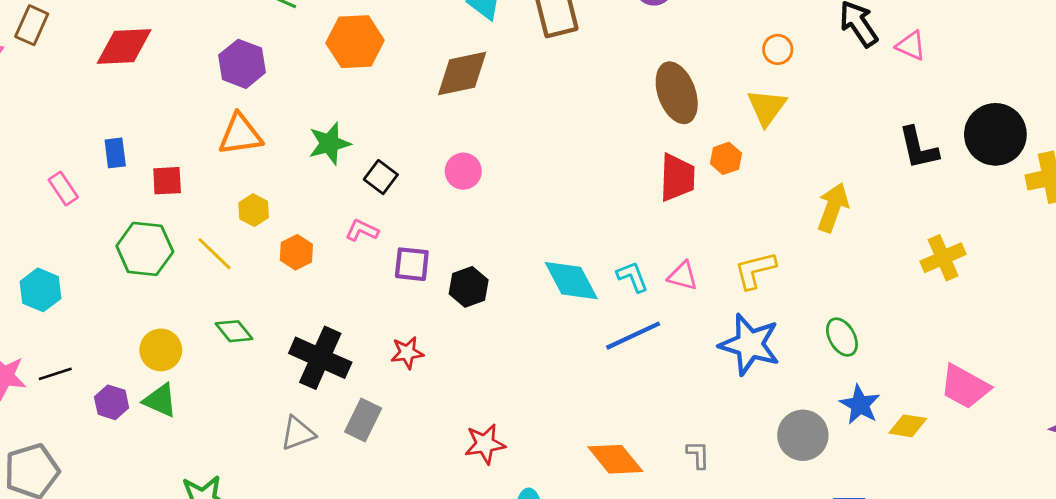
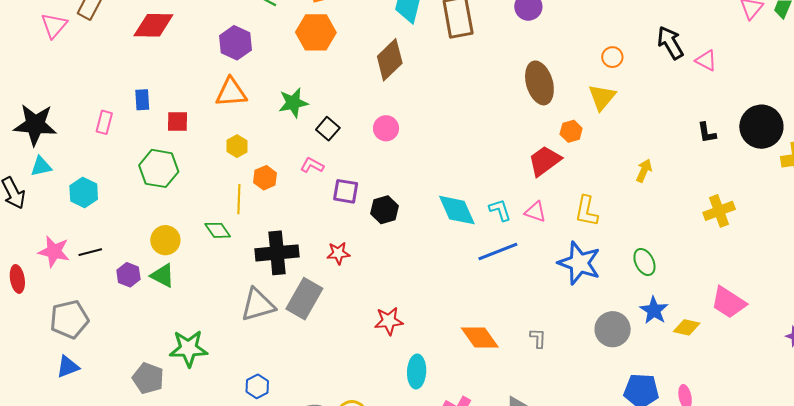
brown diamond: (462, 74) -> (390, 60), turned -36
black L-shape: (918, 148) -> (707, 133), size x0.7
red trapezoid: (677, 178) -> (545, 161), moved, turned -132
pink rectangle: (63, 188) -> (104, 122), turned 45
yellow arrow: (833, 208) -> (644, 171), size x0.7
yellow line: (215, 254) -> (239, 199), moved, turned 44
yellow L-shape: (755, 270) -> (587, 211), turned -68
black cross: (320, 358) -> (277, 253), turned -33
gray rectangle: (363, 420) -> (304, 299), size x1.4
gray triangle: (298, 433) -> (258, 305), size x1.4

